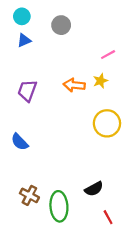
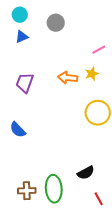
brown cross: (29, 195) -> (27, 191), moved, turned -30

